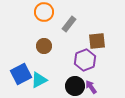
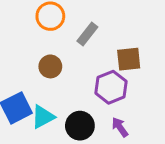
black circle: (75, 86) -> (80, 126), moved

